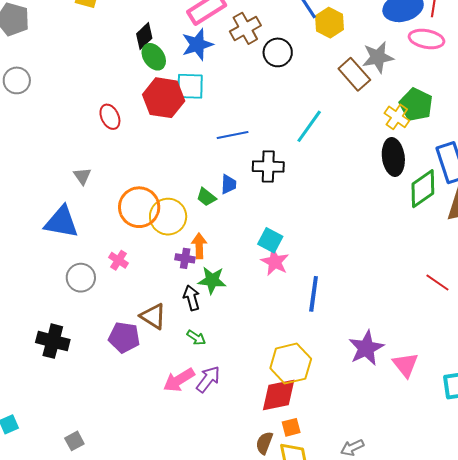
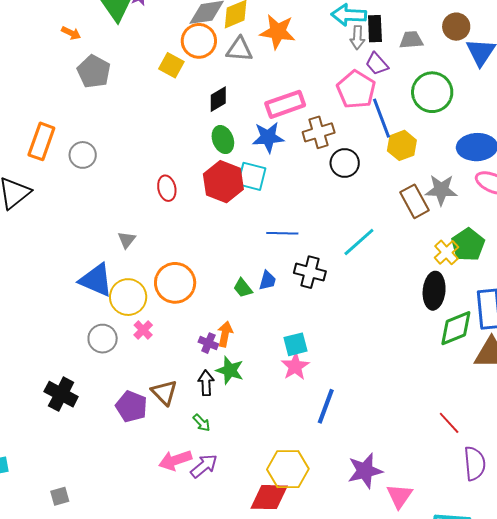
black diamond: (144, 36) -> (218, 99), moved
gray circle: (17, 80) -> (83, 155), moved
yellow circle: (168, 217) -> (128, 297), moved
cyan square: (270, 240) -> (296, 344), turned 35

